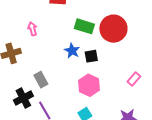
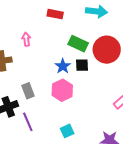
black square: (91, 56) -> (82, 65), moved
pink hexagon: (89, 85) -> (62, 90), moved

